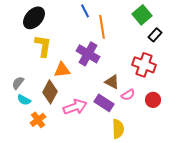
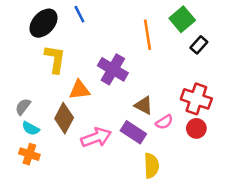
blue line: (85, 11) -> (79, 14), moved
orange line: (102, 27) -> (148, 35), moved
red cross: (144, 65) -> (196, 99), moved
orange cross: (38, 120) -> (29, 154), moved, turned -35

